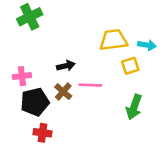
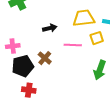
black arrow: (66, 66) -> (50, 28), moved
pink line: (90, 85) -> (73, 45), moved

